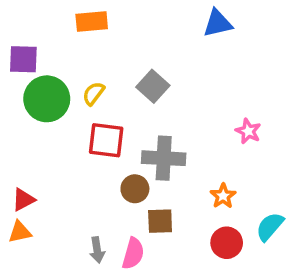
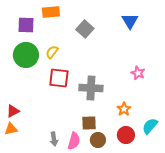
blue triangle: (218, 23) -> (130, 21), moved, turned -48
purple square: (23, 59) -> (26, 25), moved
gray square: (153, 86) -> (85, 29), moved
brown circle: (135, 189) -> (98, 140), moved

